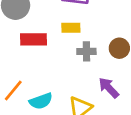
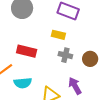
red rectangle: (33, 39) -> (27, 51), moved

